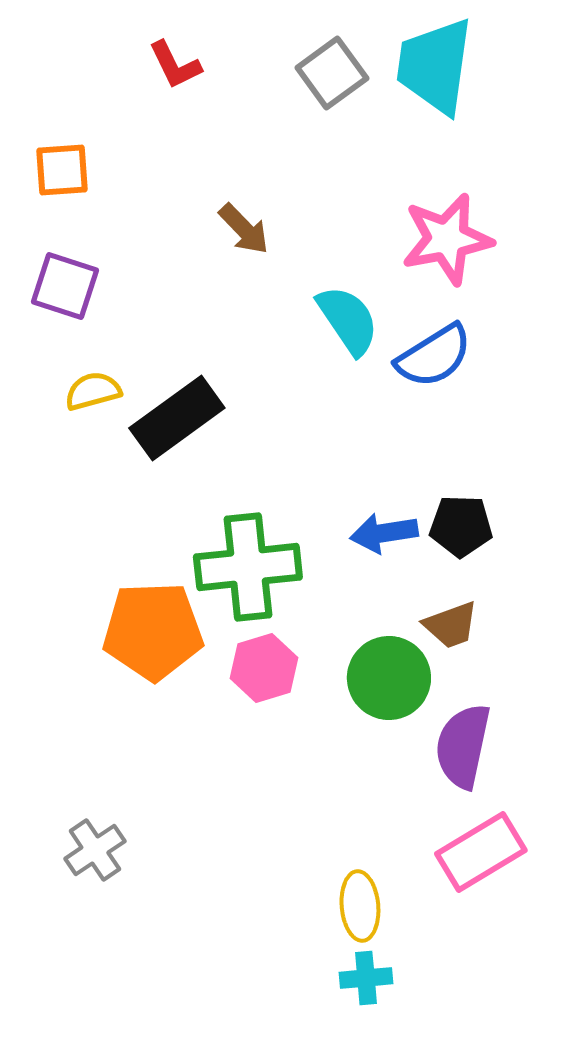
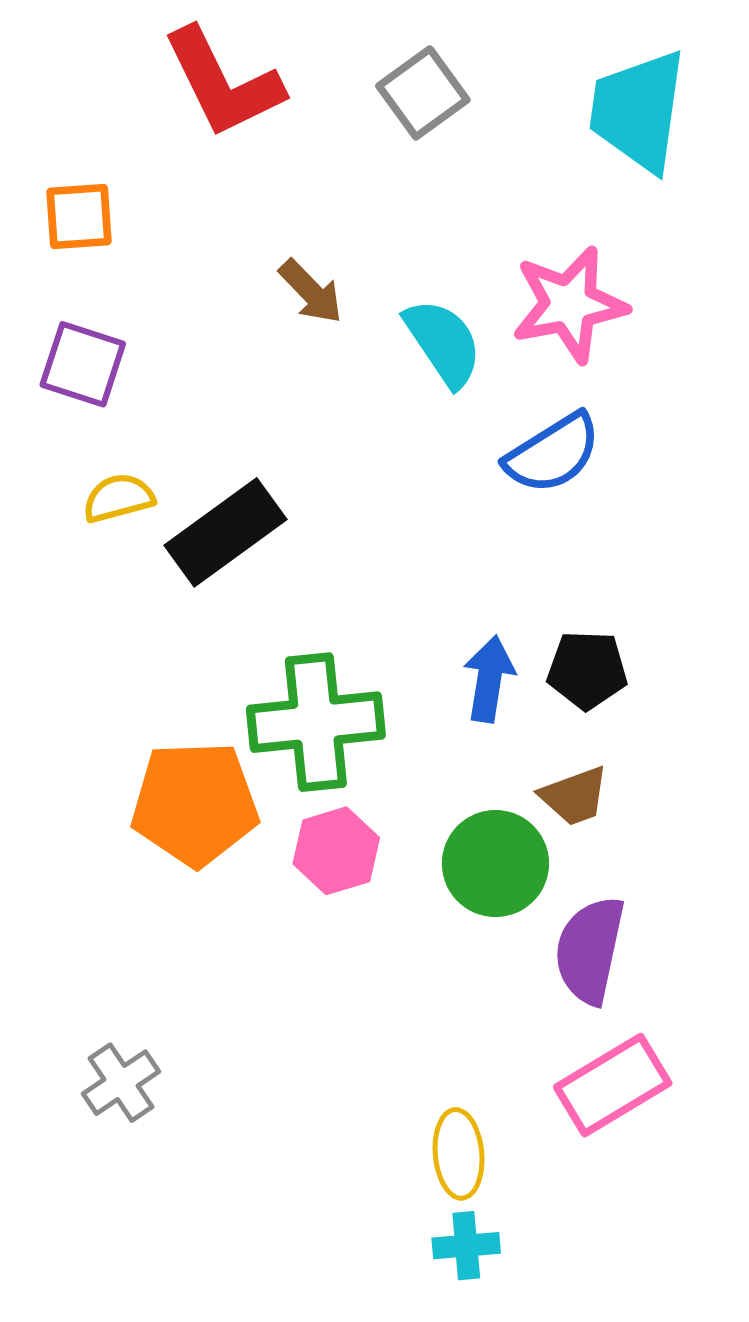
red L-shape: (175, 65) -> (223, 83), size x1.8
cyan trapezoid: (435, 66) -> (638, 111), moved
cyan semicircle: (348, 320) -> (443, 343), moved
blue arrow: (384, 533) -> (489, 679), turned 108

